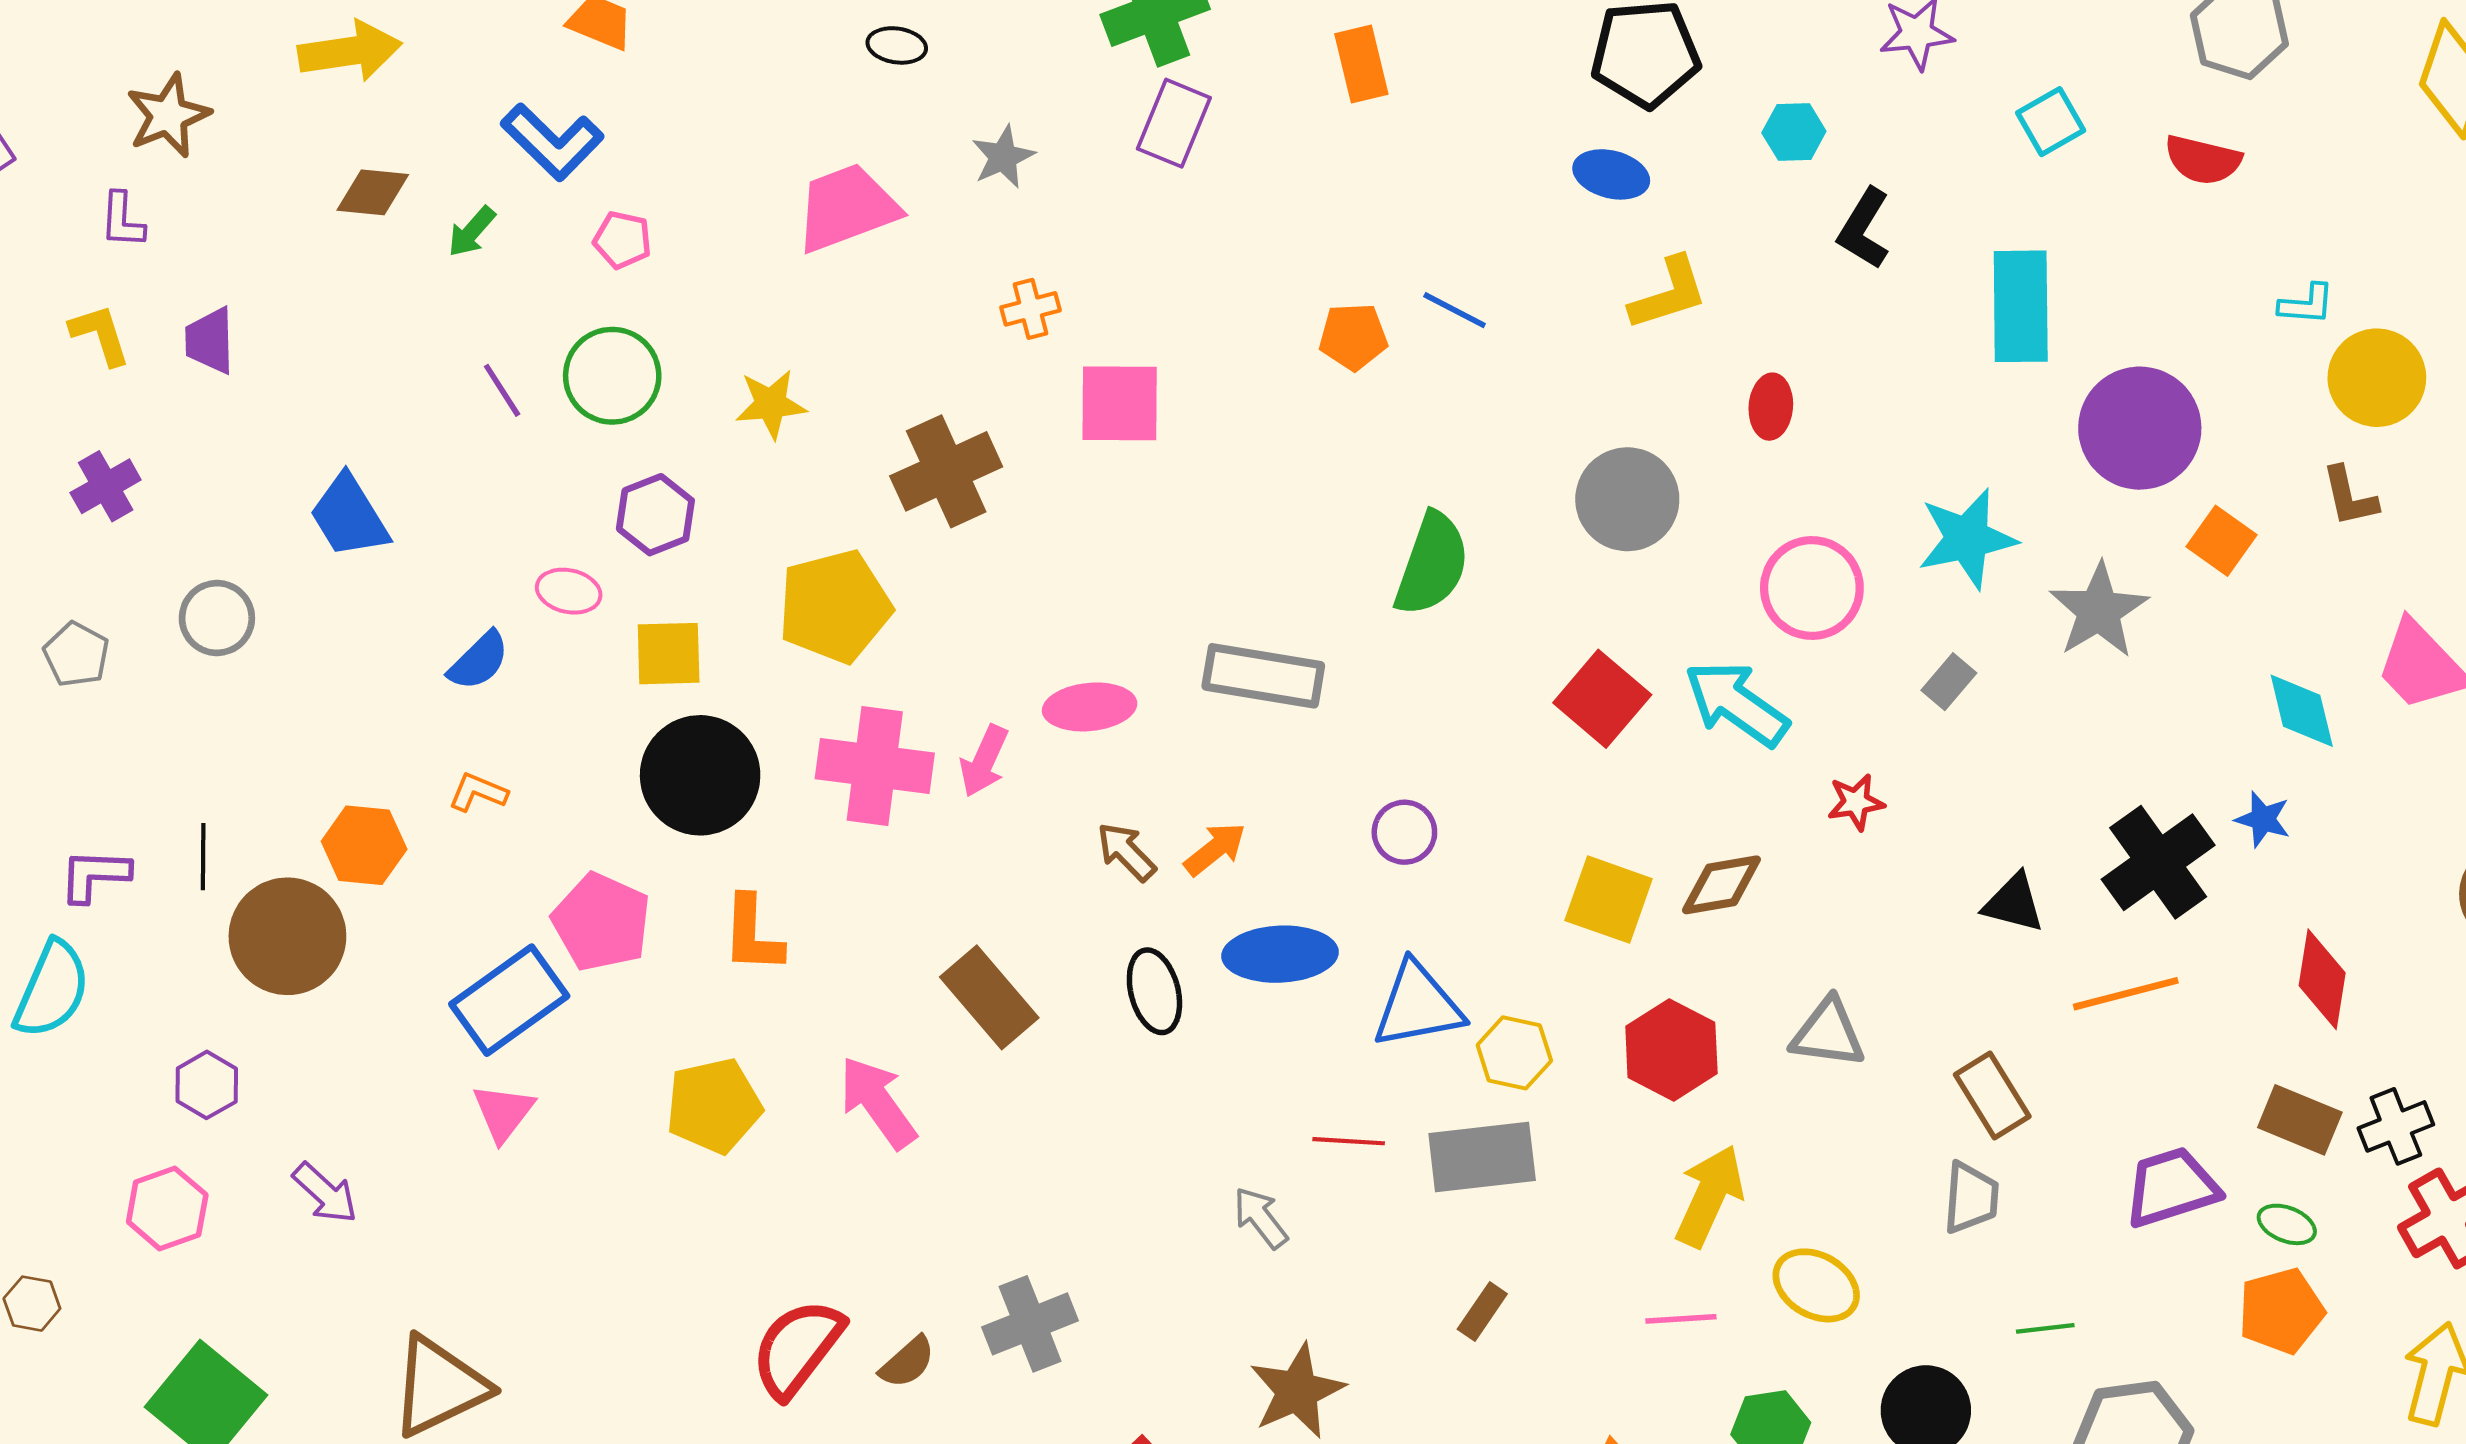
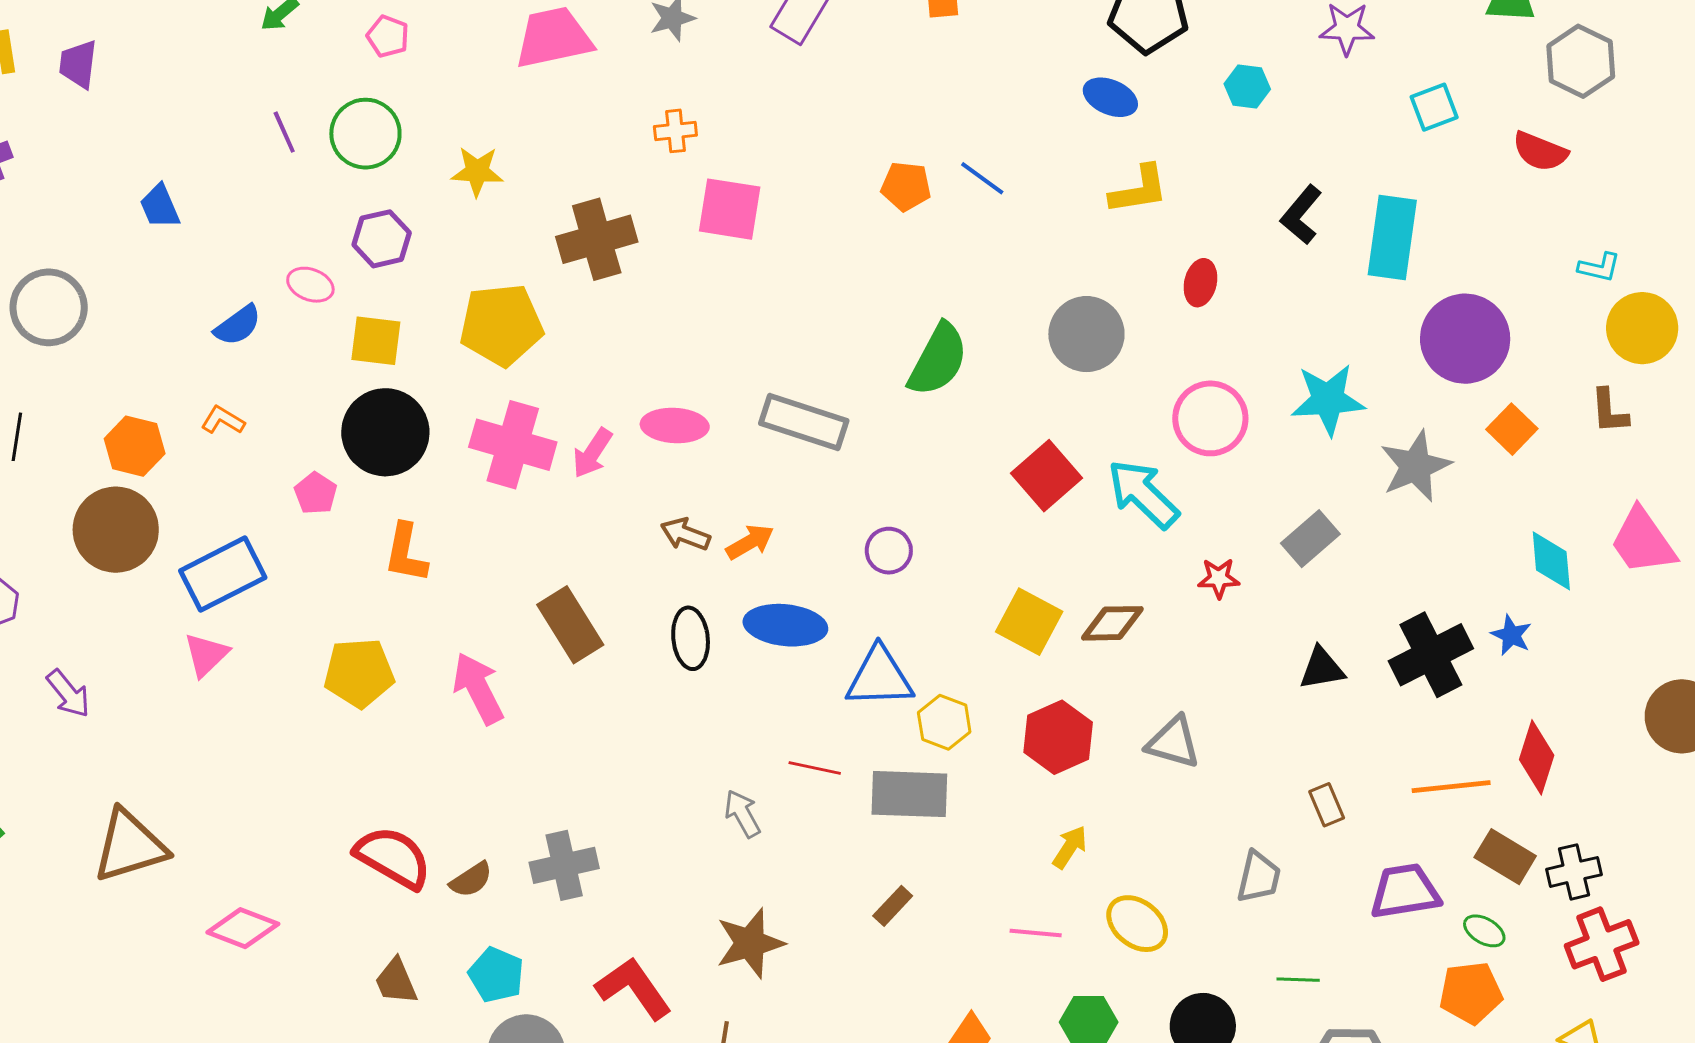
black L-shape: (1864, 229) -> (1301, 215), moved
blue trapezoid: (349, 516) -> (160, 206), size x0.7
gray circle: (217, 618) -> (49, 307), moved, size x1.4
gray rectangle: (1949, 682) -> (1310, 539), moved, size x1.4
brown arrow: (1126, 852) -> (685, 534), turned -33
black triangle: (2014, 903) -> (1322, 668), turned -33
pink pentagon: (601, 922) -> (316, 493), moved, size x0.6
brown circle: (287, 936) -> (116, 530), moved
orange line: (2126, 994) -> (1451, 787), moved
brown rectangle: (1992, 1096) -> (1327, 805), moved, size x0.7
yellow arrow: (1710, 1196) -> (1070, 847), size x0.6
red semicircle: (797, 1348) -> (393, 857), turned 74

